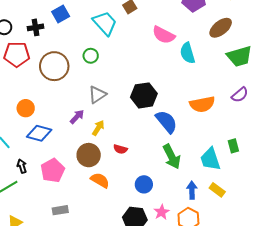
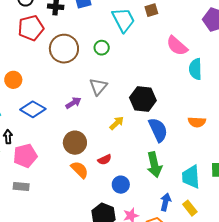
red pentagon: (17, 54) -> (31, 28), turned -30
gray triangle: (97, 95) -> (98, 87), turned -30
orange semicircle: (202, 104) -> (197, 122), size x0.7
orange circle: (26, 108) -> (13, 80), moved
yellow arrow: (98, 128) -> (117, 123), moved
red semicircle: (120, 149) -> (105, 160), moved, turned -56
pink pentagon: (53, 170) -> (25, 156), moved
gray rectangle: (60, 210) -> (21, 186), moved

